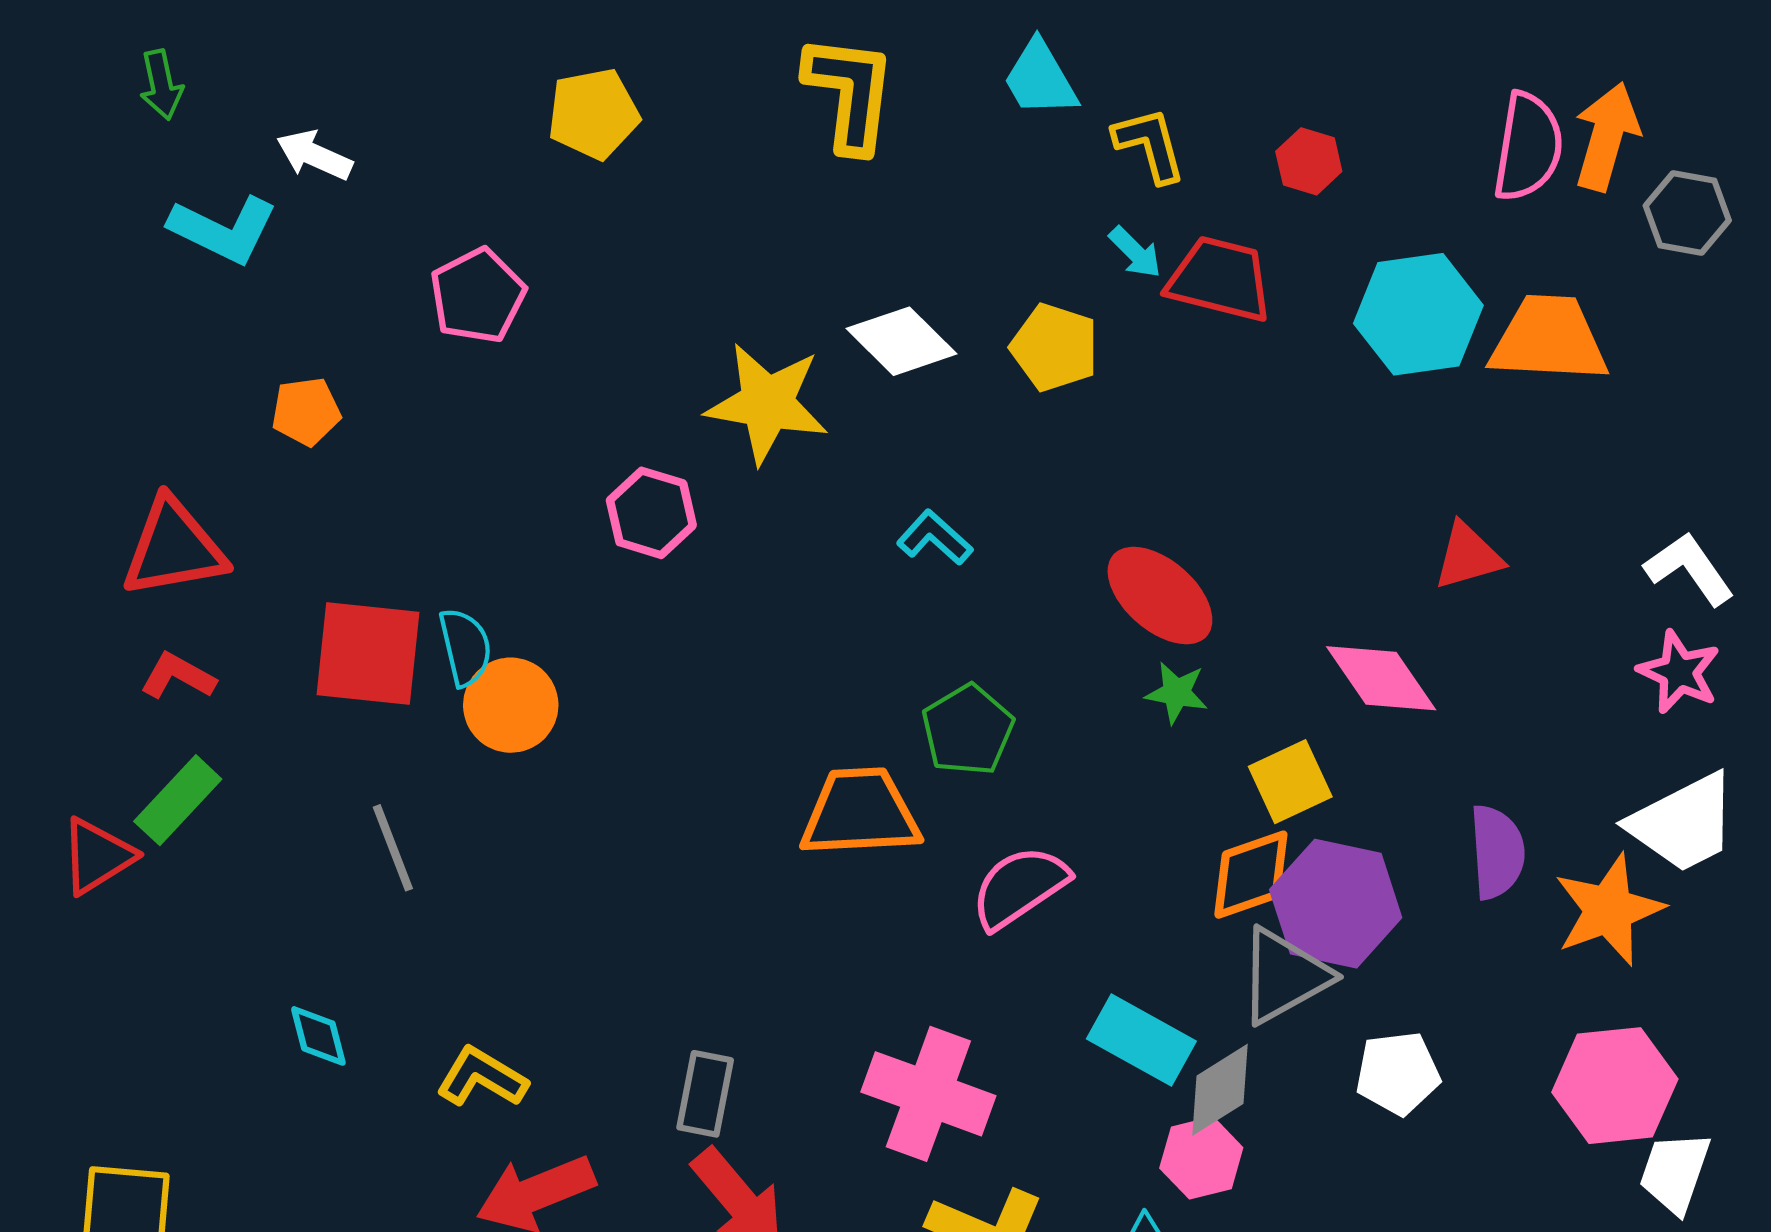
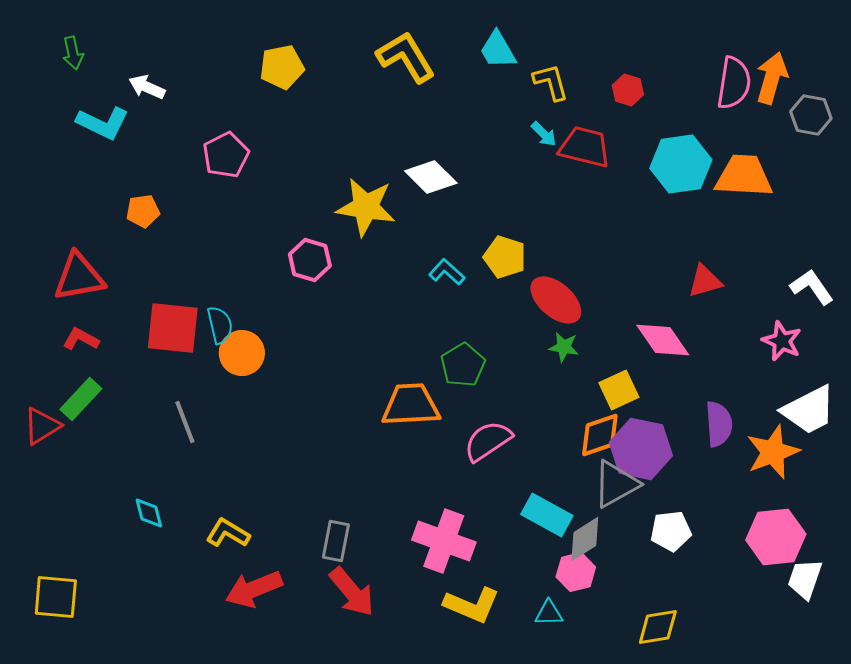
yellow L-shape: (850, 93) -> (406, 57), turned -38
yellow pentagon: (1055, 347) -> (505, 257), moved
pink star: (1679, 672) -> (782, 341), moved

